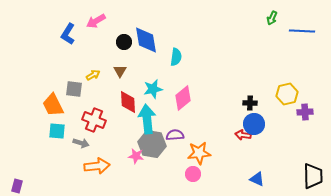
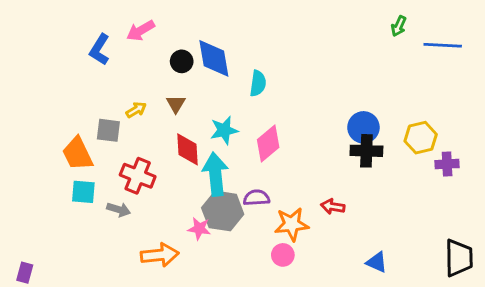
black cross: (250, 103) -> (366, 151), size x1.5
blue circle: (254, 124) -> (363, 127), moved
red arrow: (243, 135) -> (333, 207), moved
orange arrow: (97, 166) -> (160, 255), moved

